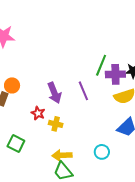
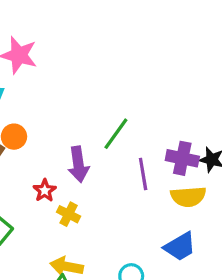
green line: (101, 65) -> (116, 134), moved
purple line: (83, 91) -> (143, 174), moved

